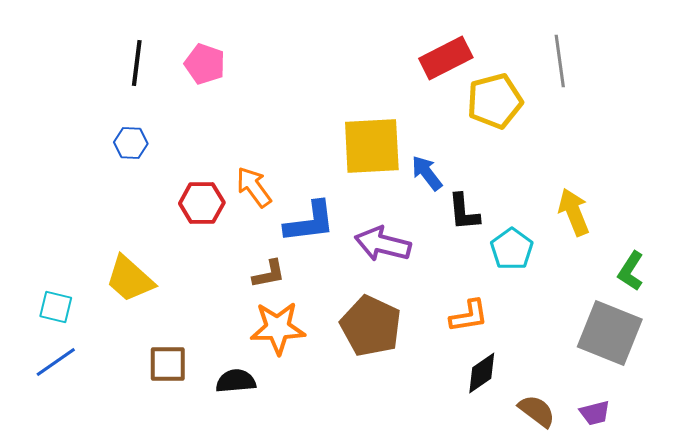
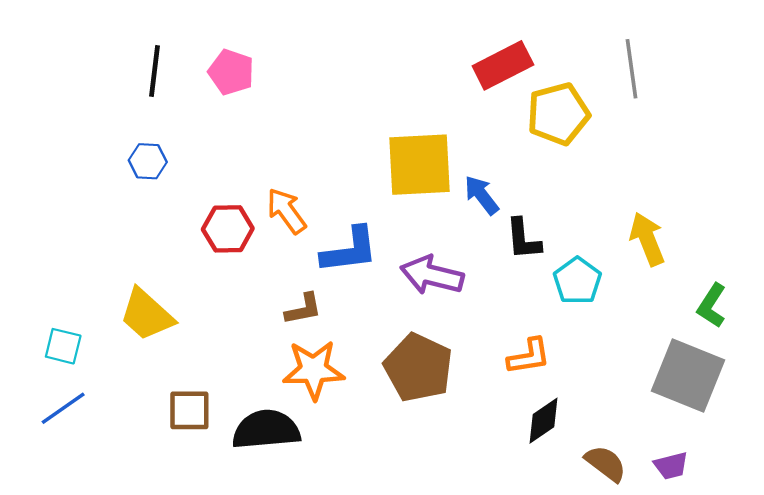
black semicircle: (236, 381) -> (266, 430), size x1.5

